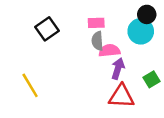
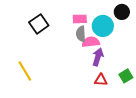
cyan circle: (141, 31) -> (103, 26), moved
green square: (152, 79) -> (126, 76), moved
red triangle: (121, 96) -> (101, 80), size x0.6

